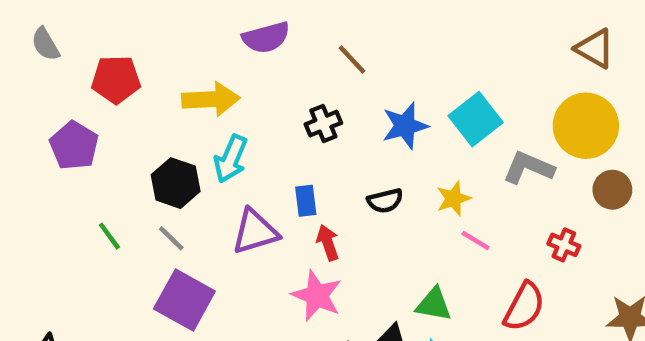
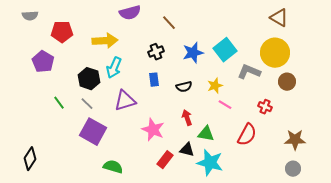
gray semicircle: (45, 44) -> (30, 16), turned -63
blue rectangle: (306, 201) -> (154, 80), moved
red arrow: (328, 243) -> (187, 118), moved

